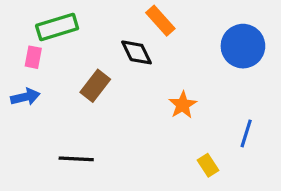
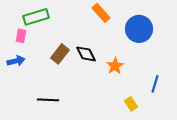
blue circle: (243, 46) -> (139, 29), moved
black diamond: (137, 52) -> (86, 54), moved

